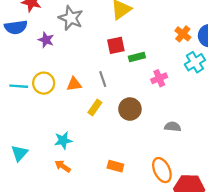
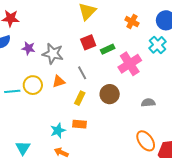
gray star: (71, 18) -> (53, 54), moved
orange cross: (183, 34) -> (132, 22), moved
pink cross: (159, 78) -> (130, 64), size x1.6
orange rectangle: (115, 166) -> (79, 124), moved

